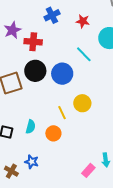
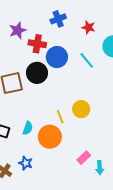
blue circle: (62, 74) -> (57, 57), moved
orange circle: (53, 133) -> (50, 137), size x1.5
pink rectangle: (88, 170) -> (84, 158), moved

